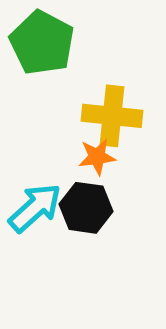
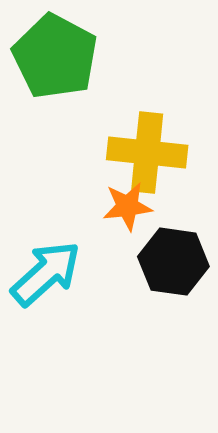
black hexagon: (86, 208) -> (173, 262), moved

